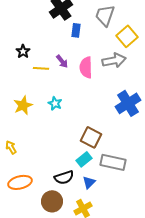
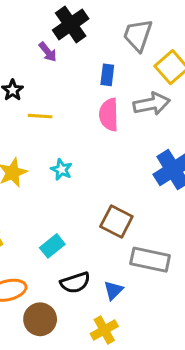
blue rectangle: (76, 30) -> (107, 75), moved
purple arrow: (62, 61) -> (48, 52), moved
cyan rectangle: (84, 159) -> (52, 246), moved
brown circle: (52, 201) -> (40, 319), moved

